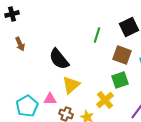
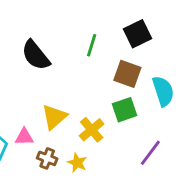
black semicircle: (59, 59) -> (36, 55), moved
yellow cross: (105, 100) -> (92, 130), moved

